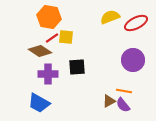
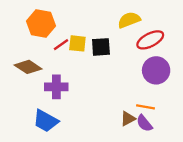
orange hexagon: (49, 17) -> (41, 23), moved
red ellipse: (136, 23) -> (150, 40), moved
brown diamond: (40, 51) -> (28, 67), moved
black square: (77, 67) -> (101, 47), moved

